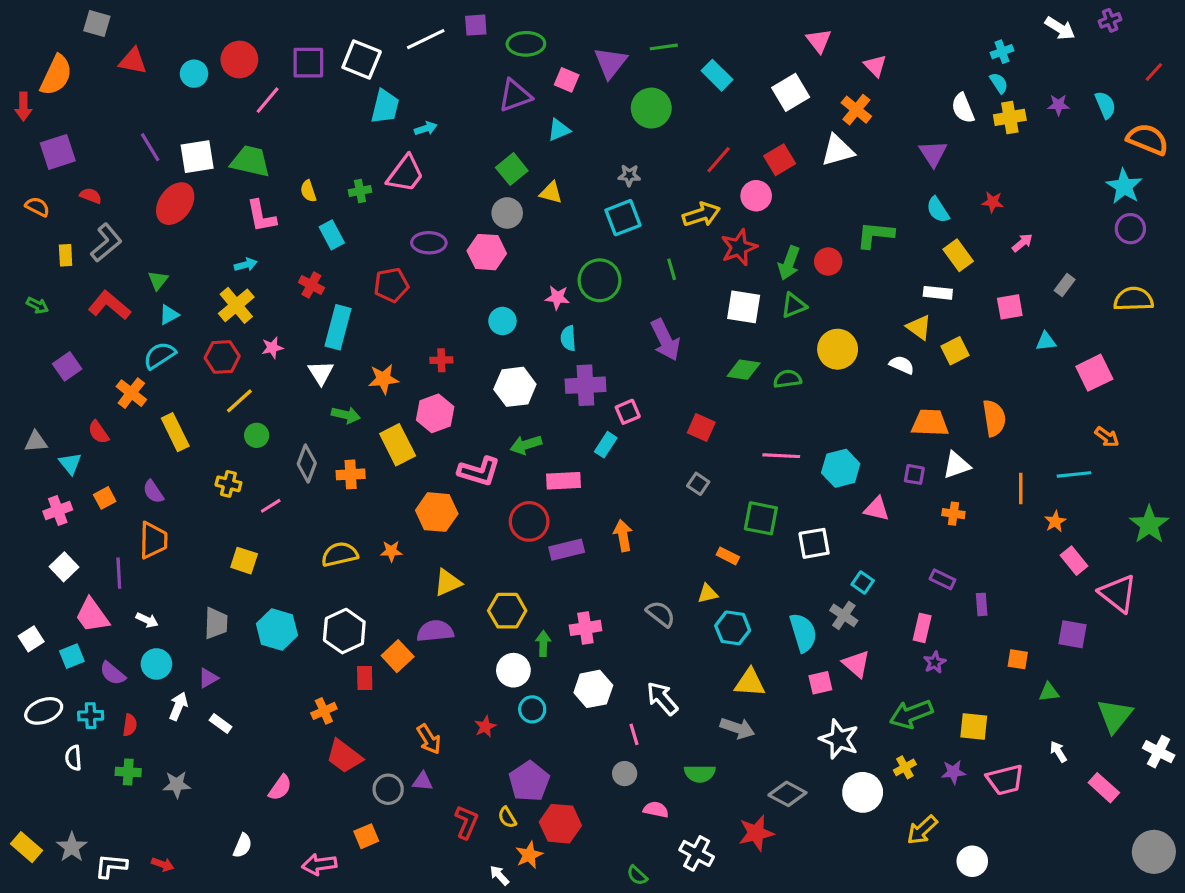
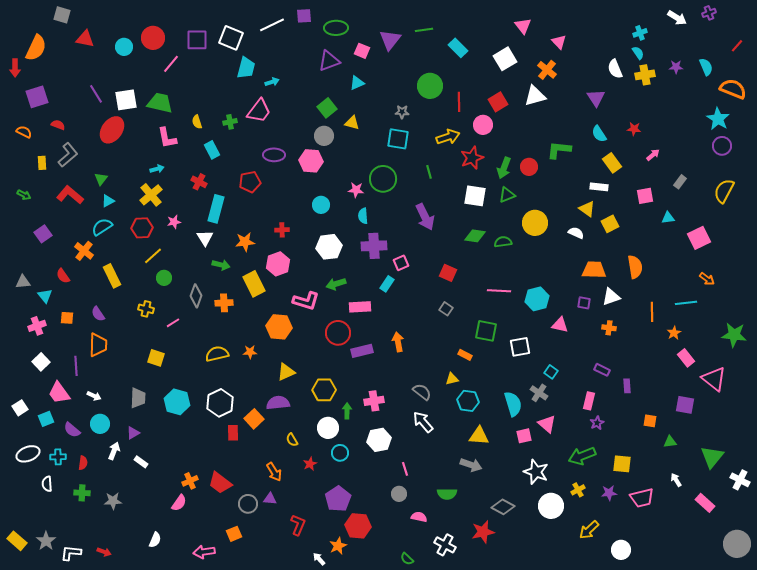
green circle: (651, 108) -> (430, 86), moved
red line: (719, 160) -> (459, 102), turned -42
cyan square: (623, 218) -> (398, 139), turned 30
yellow semicircle: (1134, 299) -> (724, 191), turned -60
orange square: (105, 498) -> (67, 318), turned 32
green star: (1149, 525) -> (734, 335), turned -30
white arrow: (662, 698) -> (423, 422), moved
orange cross: (324, 711) -> (190, 481), moved
yellow semicircle: (507, 817) -> (292, 440), moved

